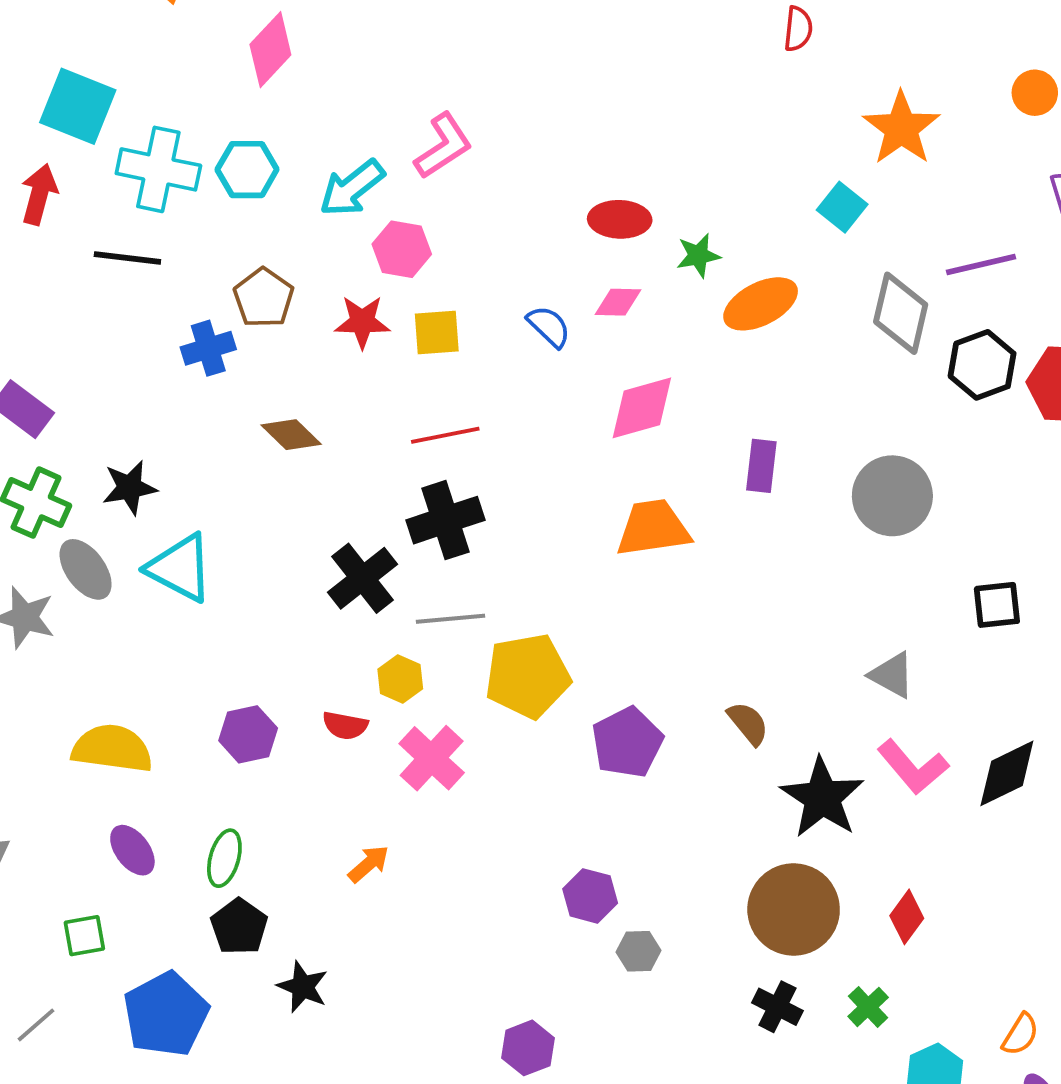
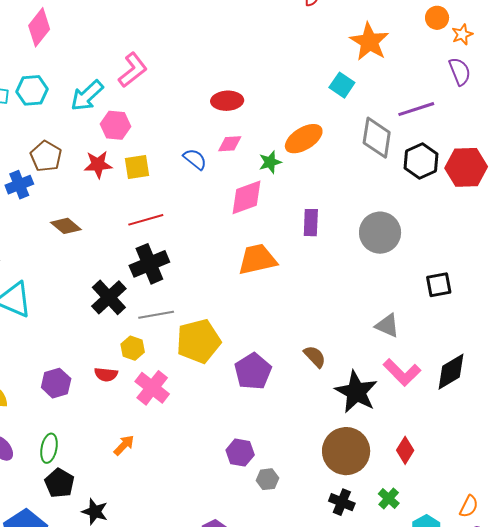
green star: (698, 255) -> (270, 162), moved

